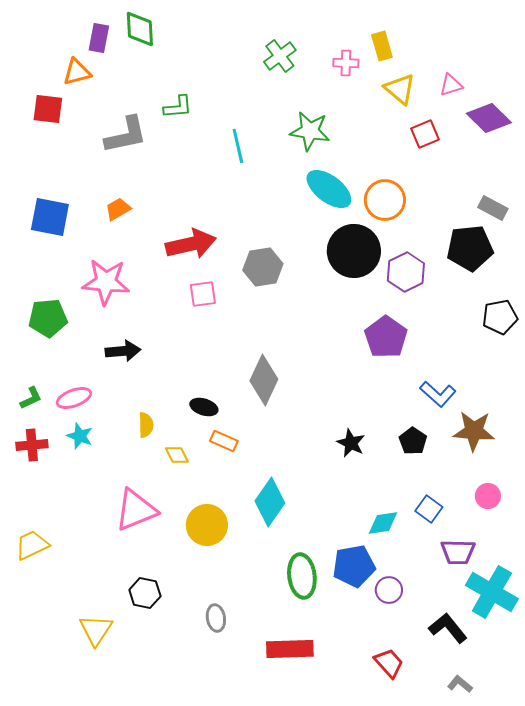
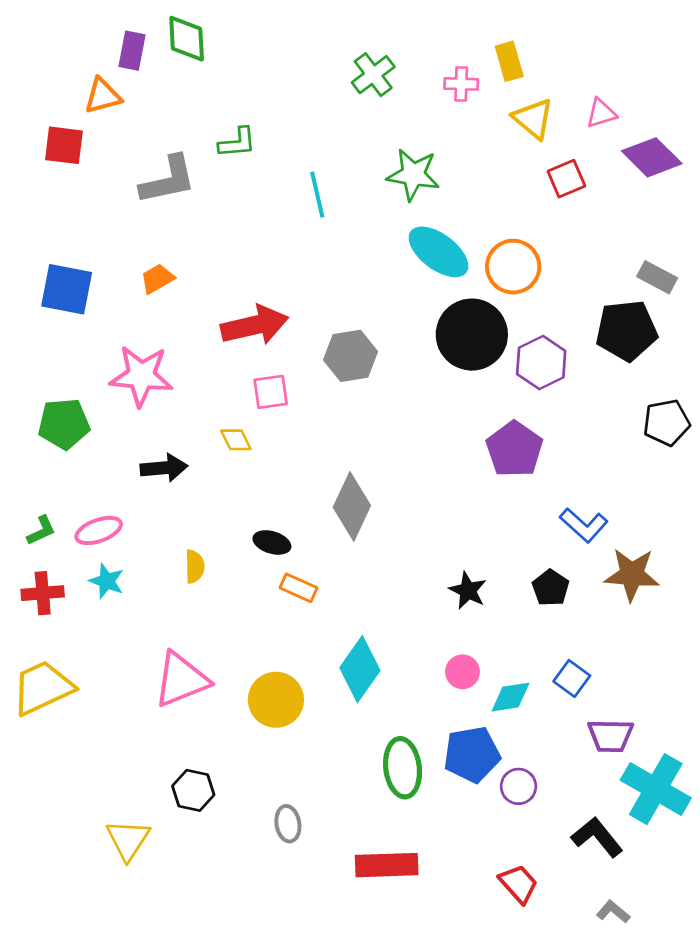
yellow diamond: (177, 455) -> (236, 440), moved
pink circle: (488, 496) -> (463, 672), moved
yellow trapezoid: (32, 545) -> (43, 688), moved, size x1.4

